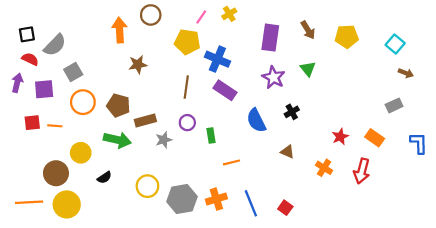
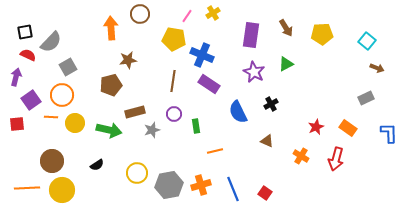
green triangle: (308, 69) -> (286, 64), turned 42
purple square: (44, 89) -> (31, 100), moved, turned -30
orange circle: (83, 102) -> (62, 95), moved
brown pentagon: (118, 105) -> (111, 85), moved, turned -30
red square: (32, 123) -> (17, 124), moved
yellow circle: (81, 153) -> (75, 123), moved

